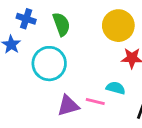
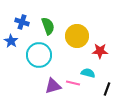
yellow circle: (118, 26) -> (77, 36), moved

